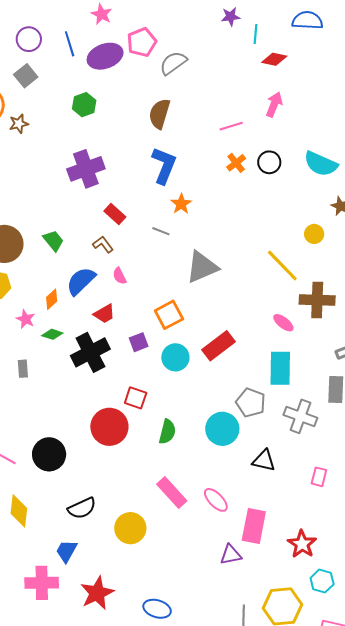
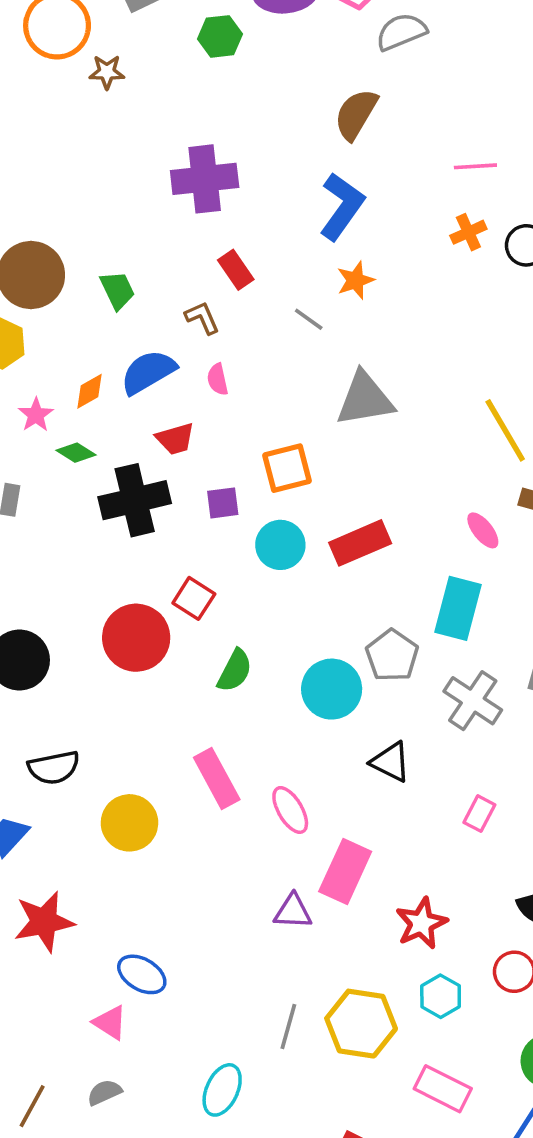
green hexagon: (84, 105) -> (220, 36), moved

